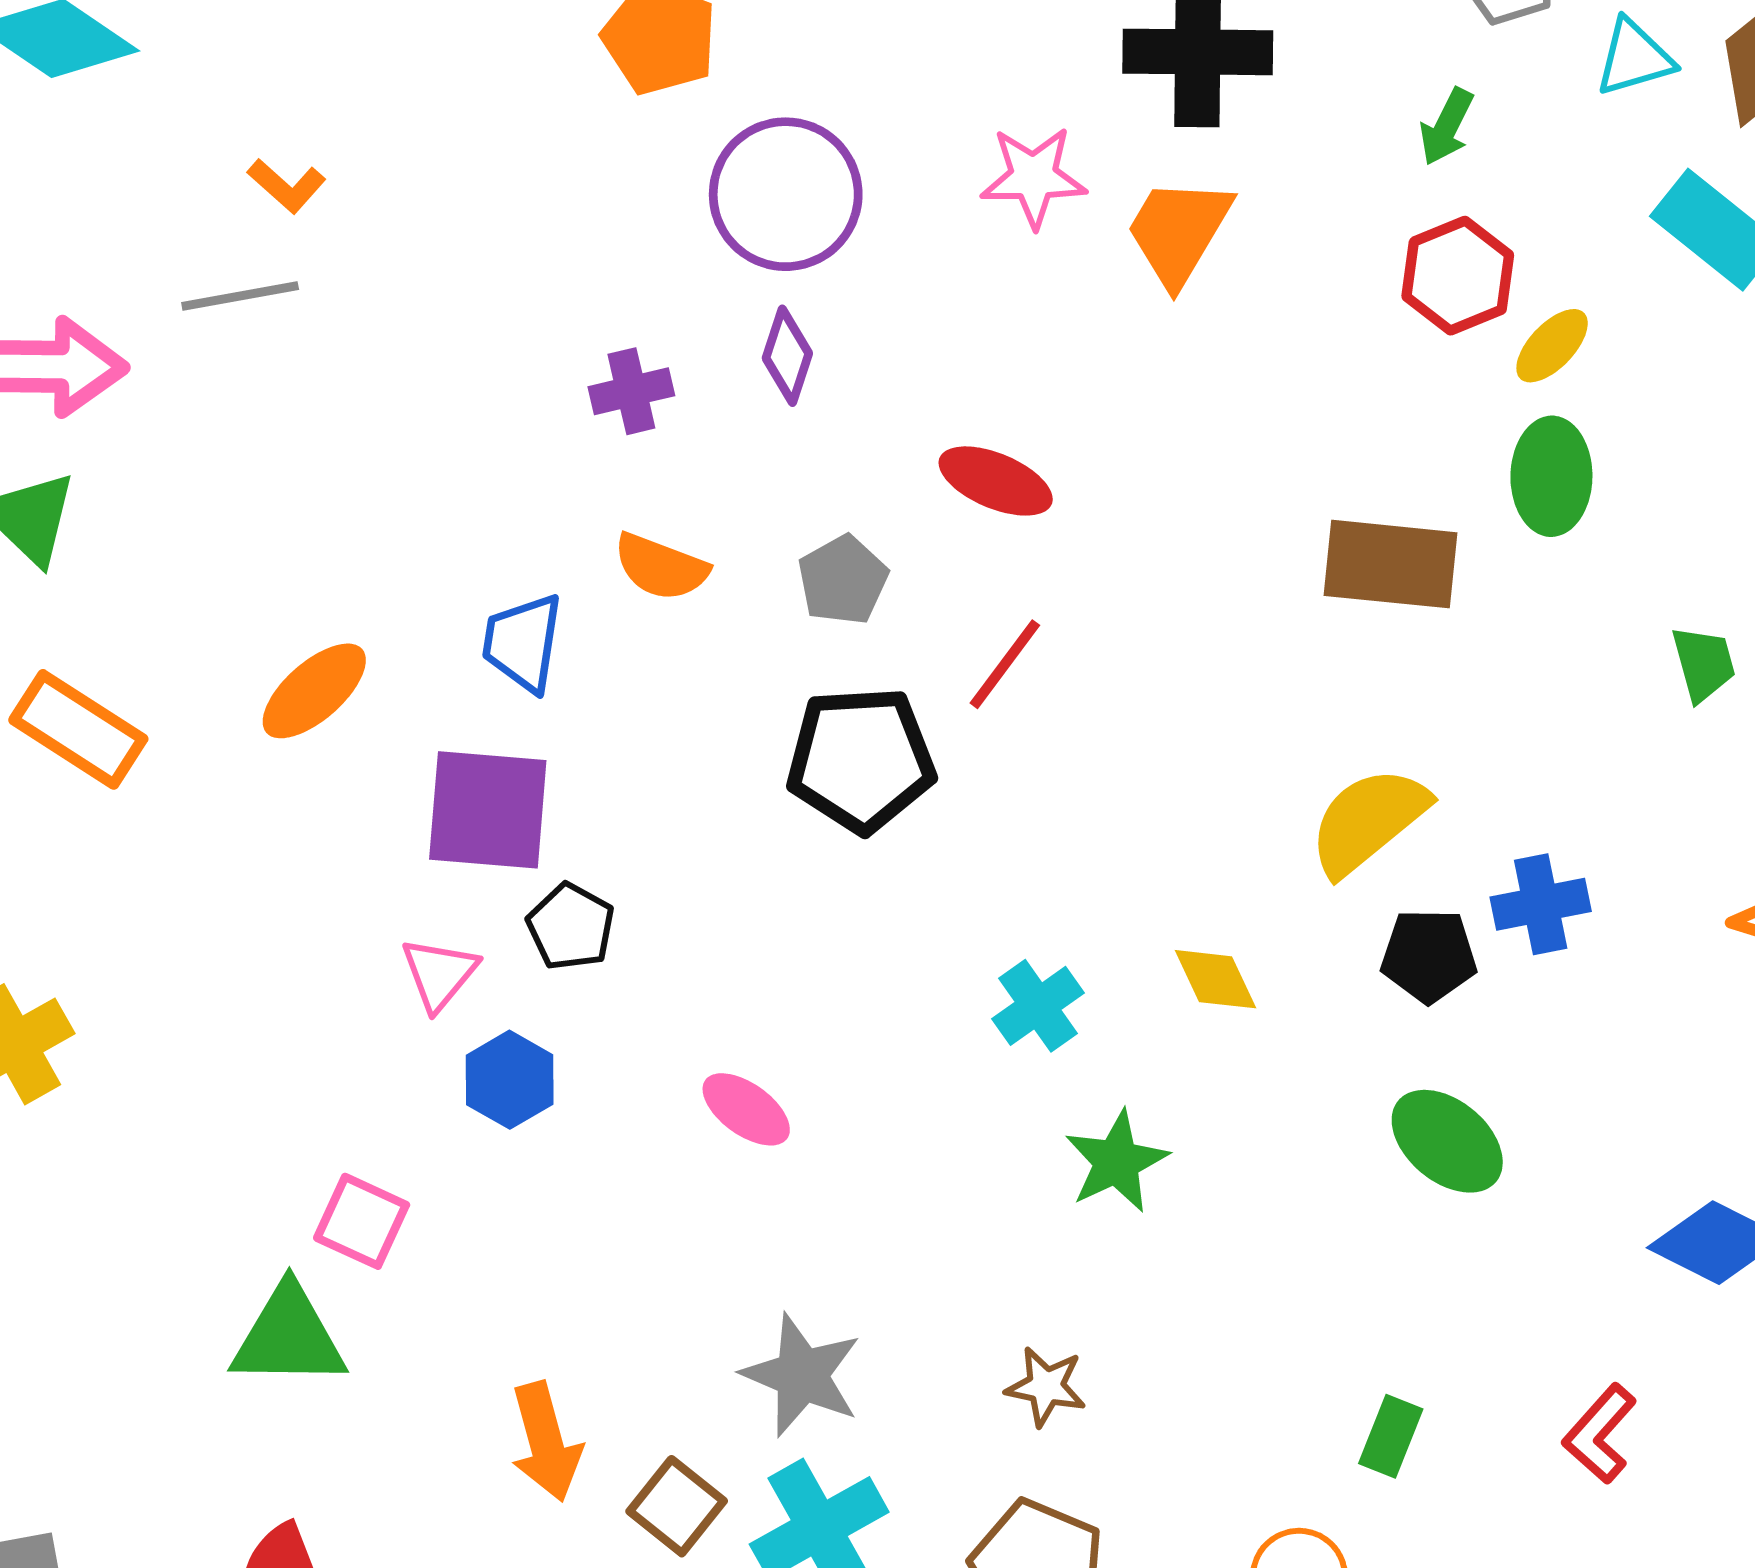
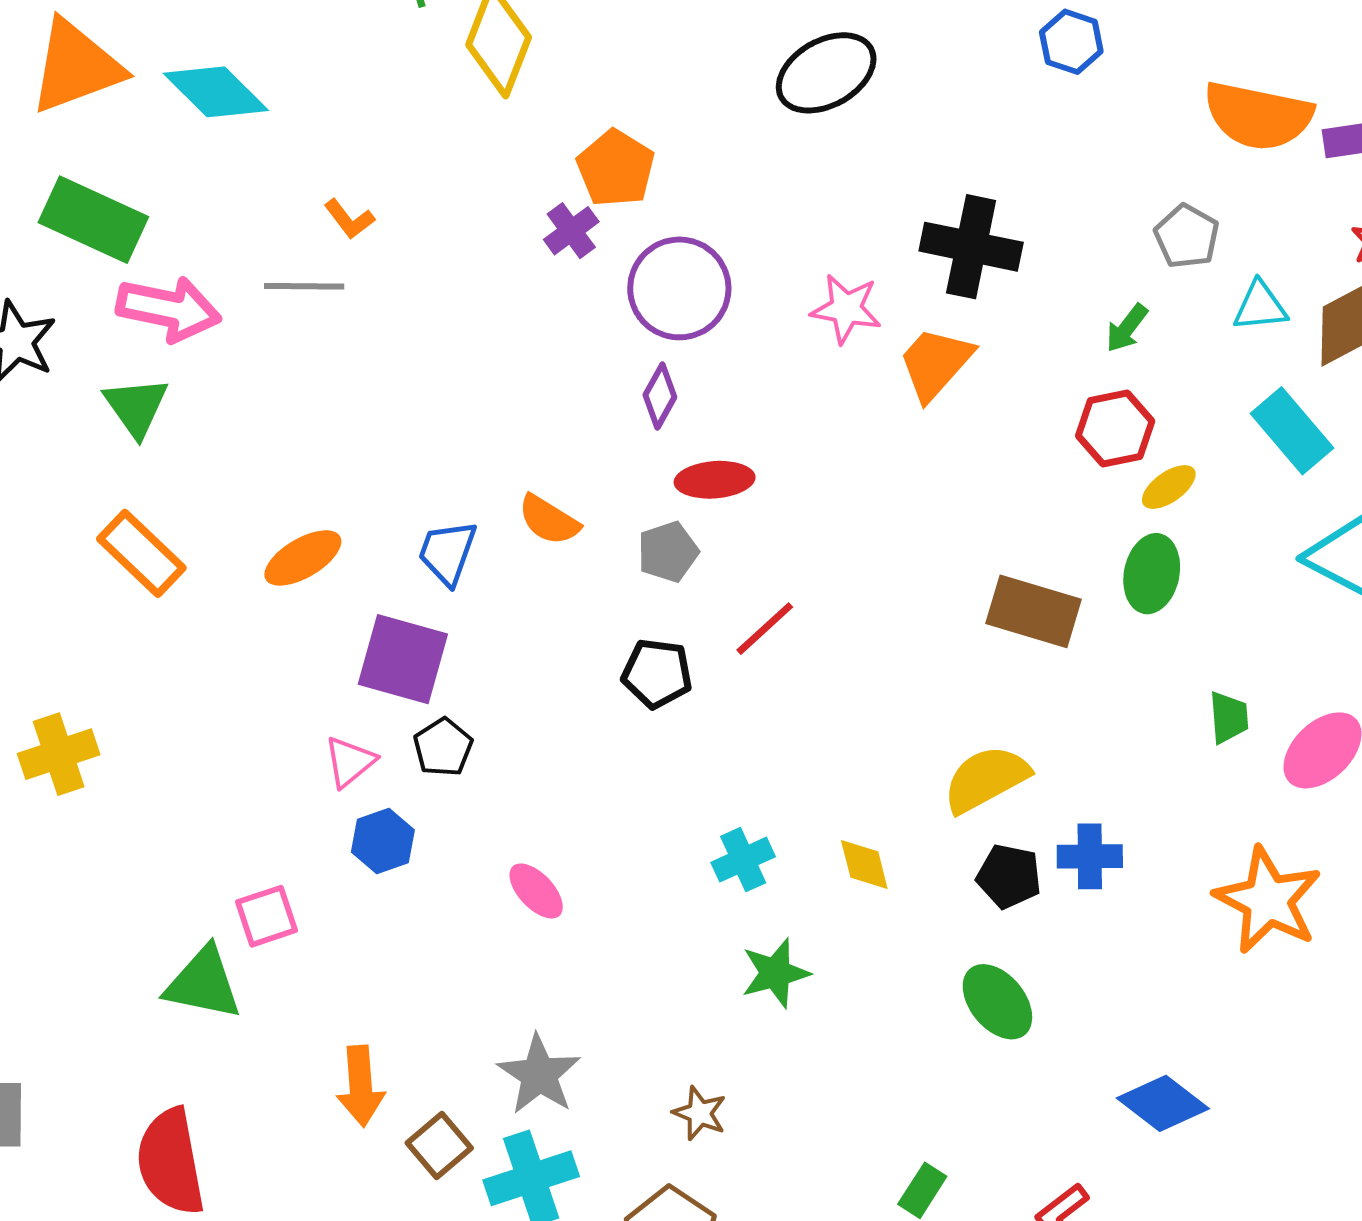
purple cross: (631, 391) -> (571, 231), moved, turned -34
red ellipse: (996, 481) -> (715, 480), moved, turned -38
black pentagon: (861, 760) -> (657, 673), size x0.7
pink square: (362, 1221) -> (266, 916), turned 36

